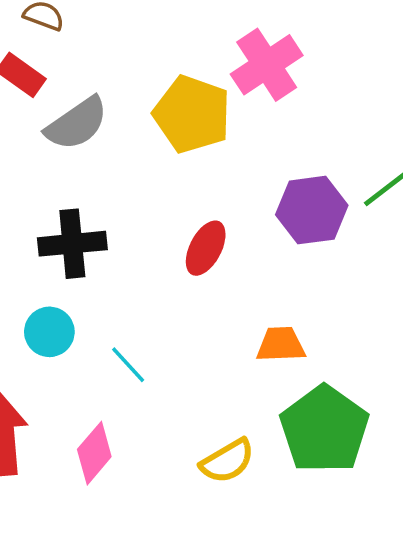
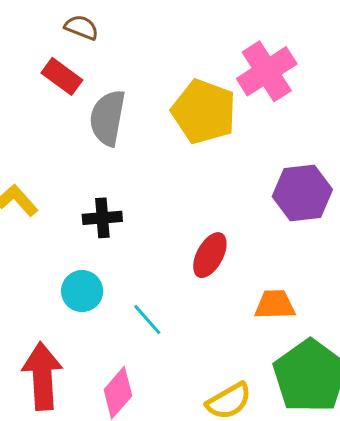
gray semicircle: (77, 124) -> (108, 118), turned 134
black cross: (72, 244) -> (102, 218), size x0.7
red ellipse: (206, 248) -> (210, 255), moved

